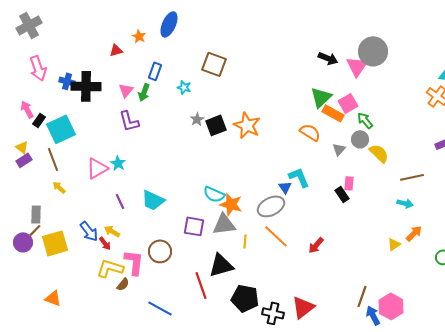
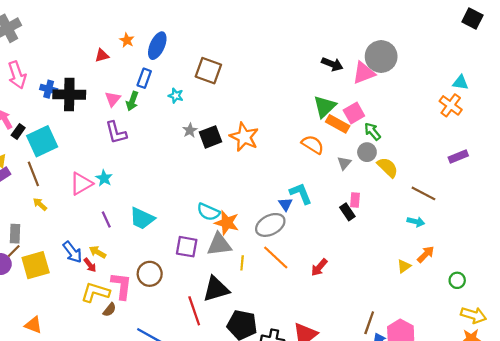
blue ellipse: (169, 24) -> (157, 46), moved
pink triangle: (357, 66) -> (364, 73), turned 35
brown line: (412, 177) -> (423, 193), turned 40

